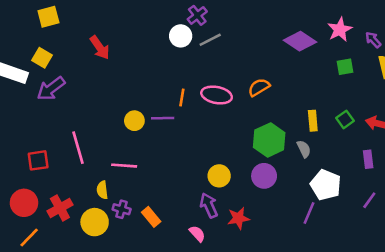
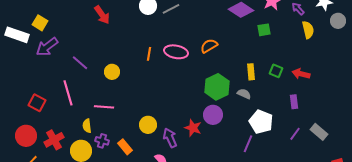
red arrow: (100, 48) -> (102, 15), moved
green square: (345, 67) -> (264, 30), moved
purple line: (163, 118) -> (80, 63), moved, turned 42
green square: (345, 119) -> (276, 71), turned -32
gray semicircle: (304, 149) -> (244, 94), turned -40
red square: (38, 160) -> (37, 103), turned 36
yellow circle: (219, 176) -> (148, 125), moved
red star: (238, 218) -> (193, 128), moved, turned 30

